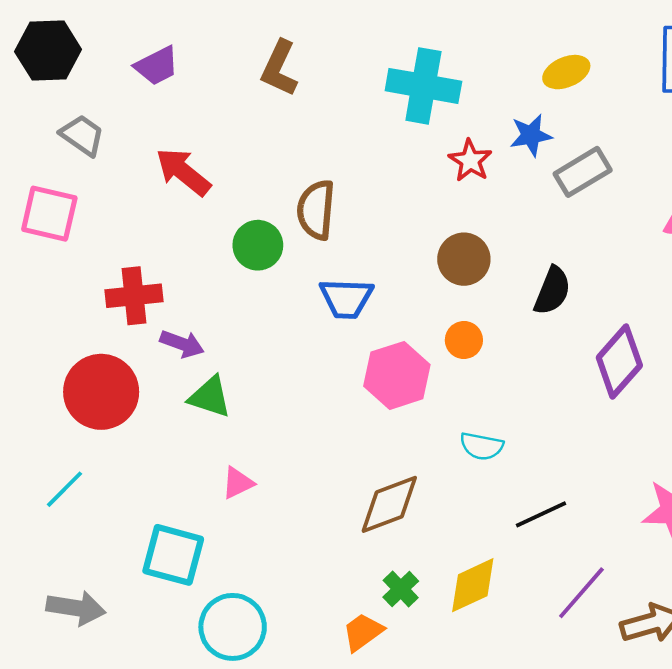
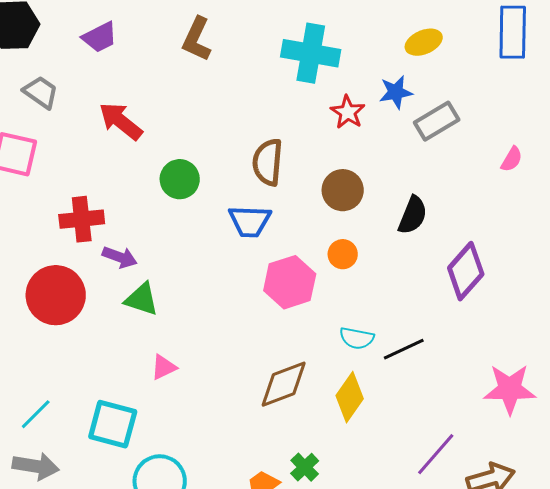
brown semicircle: (316, 210) -> (268, 162), moved
cyan line: (64, 489) -> (36, 414), moved
black line: (541, 514) -> (404, 349), moved
yellow diamond: (473, 585) -> (350, 397), moved, turned -30
green cross: (401, 589) -> (305, 467), moved

